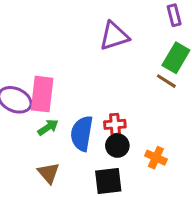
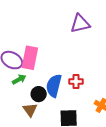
green arrow: (48, 127) -> (19, 79), moved
black circle: (117, 146) -> (39, 94), moved

